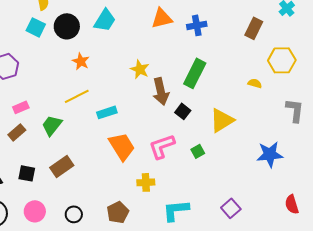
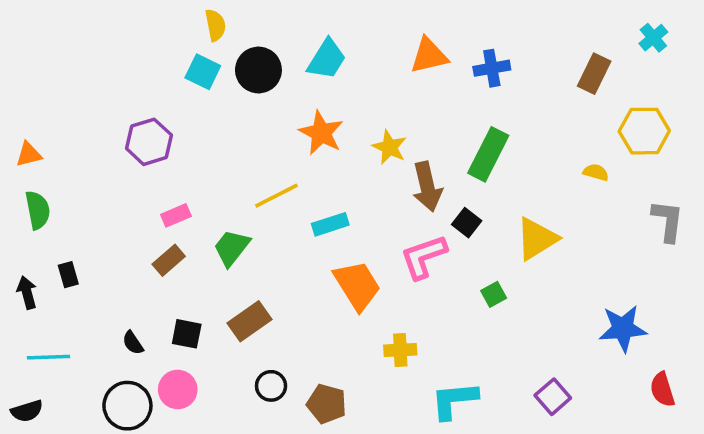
orange star: (81, 61) -> (321, 133), moved, size x1.4
pink L-shape: (162, 146) -> (424, 257), moved
blue star: (270, 154) -> (623, 328), moved
pink circle: (35, 211) -> (178, 389), moved
brown pentagon: (118, 212) -> (327, 404), moved, turned -30
black circle: (74, 214) -> (271, 386), moved

